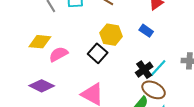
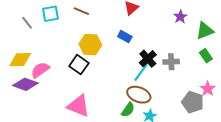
black cross: (144, 70) -> (148, 59), moved
purple diamond: (42, 86) -> (25, 84), moved

